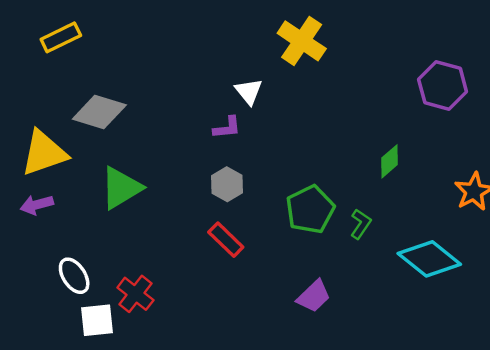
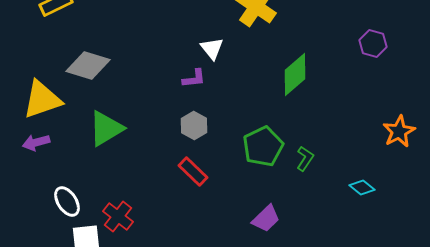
purple hexagon: (443, 86) -> (373, 44), size x0.7
green diamond: (390, 161) -> (295, 74), moved, size x1.5
cyan diamond: (429, 259) -> (362, 188), size x0.5

